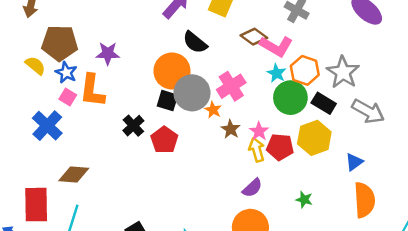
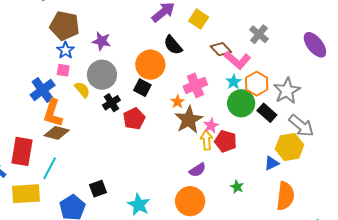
yellow semicircle: (35, 66) -> (82, 90), moved
orange L-shape: (92, 91) -> (53, 113), moved
gray circle: (192, 93) -> (102, 75), moved
pink square: (68, 97) -> (63, 70), turned -32
brown star: (231, 129) -> (189, 120), size x1.8
yellow hexagon: (314, 138) -> (290, 147), moved
blue triangle: (354, 162) -> (272, 163), moved

